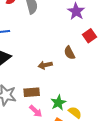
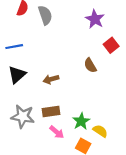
brown arrow: (45, 65) -> (51, 79), moved

